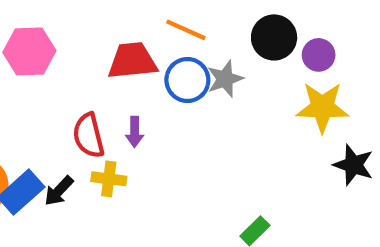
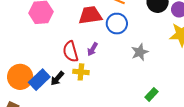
gray star: (225, 79) -> (140, 52), moved
purple arrow: (135, 132) -> (92, 49), turned 32

